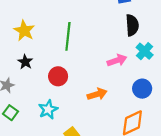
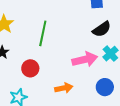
black semicircle: (132, 25) -> (102, 29), turned 54
pink arrow: (117, 60) -> (85, 59), size x1.4

